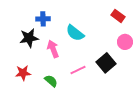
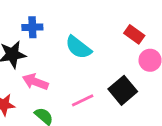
red rectangle: (118, 16) -> (134, 34), moved
pink arrow: (53, 49) -> (35, 82), moved, turned -48

